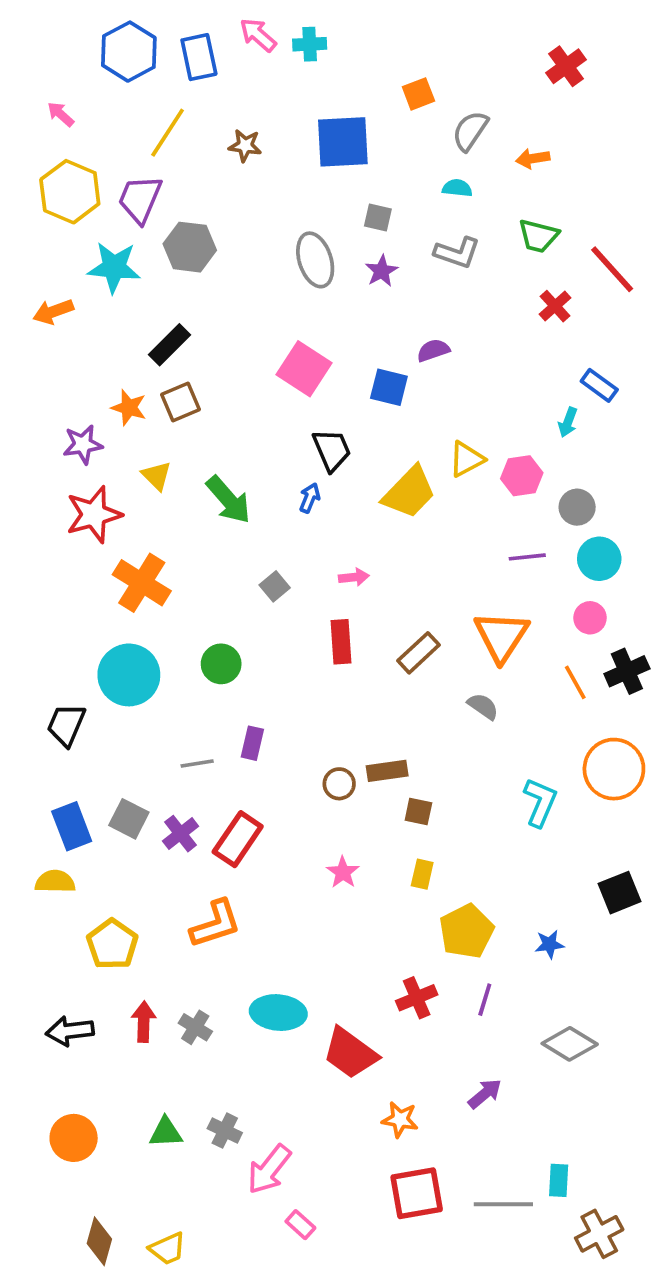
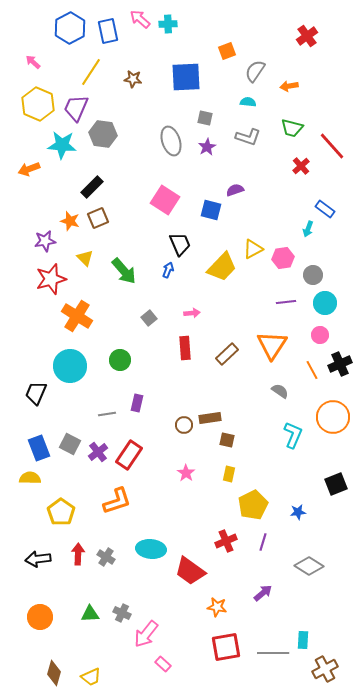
gray semicircle: (483, 706) -> (280, 391), moved

